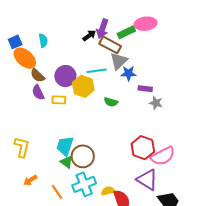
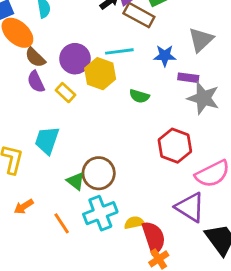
gray triangle: (119, 61) -> (201, 40), moved
yellow rectangle: (59, 100) -> (65, 93), turned 40
gray star: (156, 103) -> (203, 98), size x1.6
cyan trapezoid: (65, 146) -> (47, 140), moved
red hexagon: (143, 148) -> (175, 146), moved

